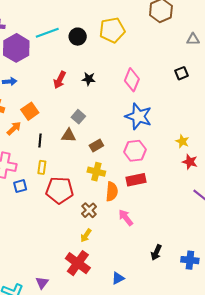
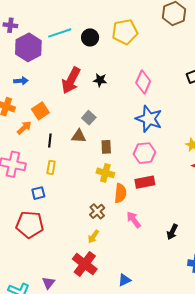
red arrow: (60, 80) -> (71, 80), size x1.5
brown rectangle: (96, 145) -> (106, 147), turned -64
blue square: (20, 186) -> (38, 193), moved
red pentagon: (60, 190) -> (30, 225), moved
black arrow: (156, 252) -> (172, 232), moved

